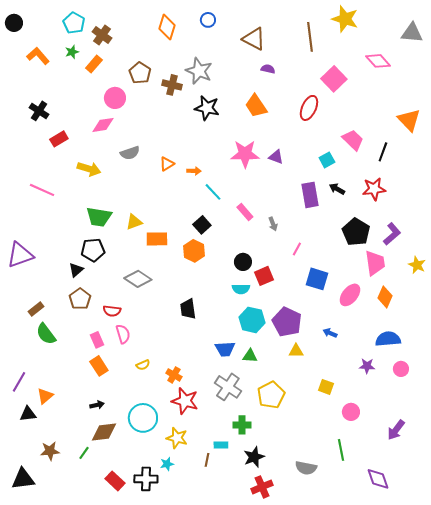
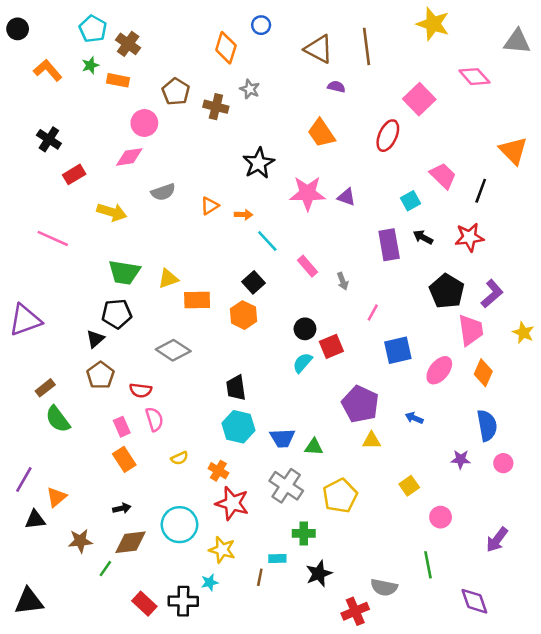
orange diamond: (167, 27) -> (226, 48), moved
brown line: (310, 37) -> (366, 46), moved
orange rectangle: (94, 64) -> (118, 80), turned 60
gray star: (199, 71) -> (250, 89), size x0.6
black star: (207, 108) -> (259, 163), moved, turned 30
blue square: (317, 279) -> (398, 350), turned -30
cyan semicircle: (241, 289) -> (302, 363), turned 132
cyan hexagon: (252, 320) -> (238, 427), moved
blue semicircle: (388, 339) -> (487, 425), turned 85
yellow square: (326, 387) -> (409, 486), turned 35
brown star: (50, 451) -> (80, 541), moved
red cross: (262, 487) -> (355, 611), moved

